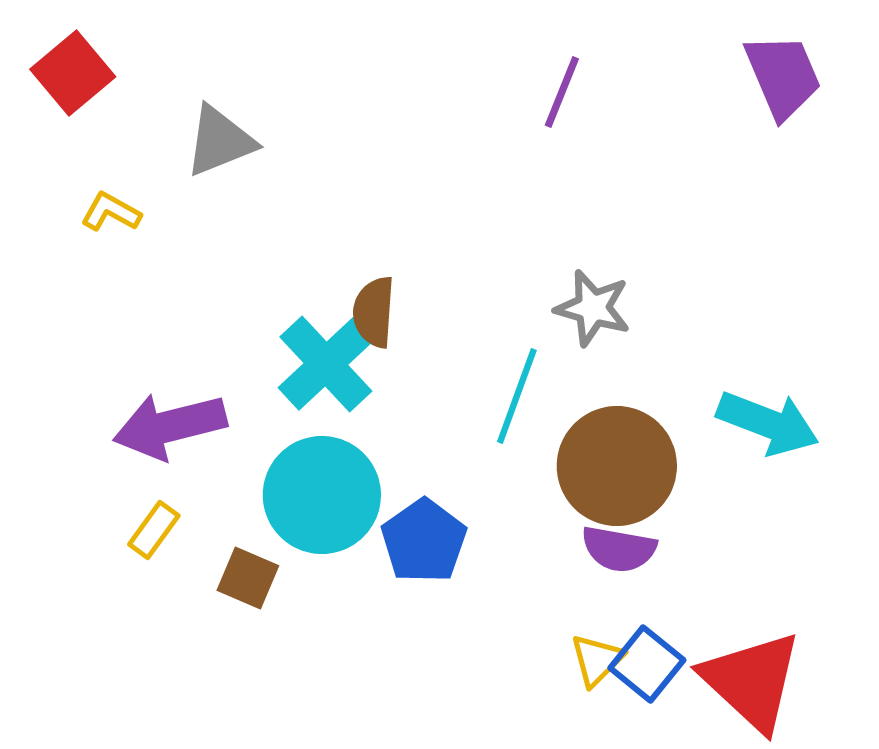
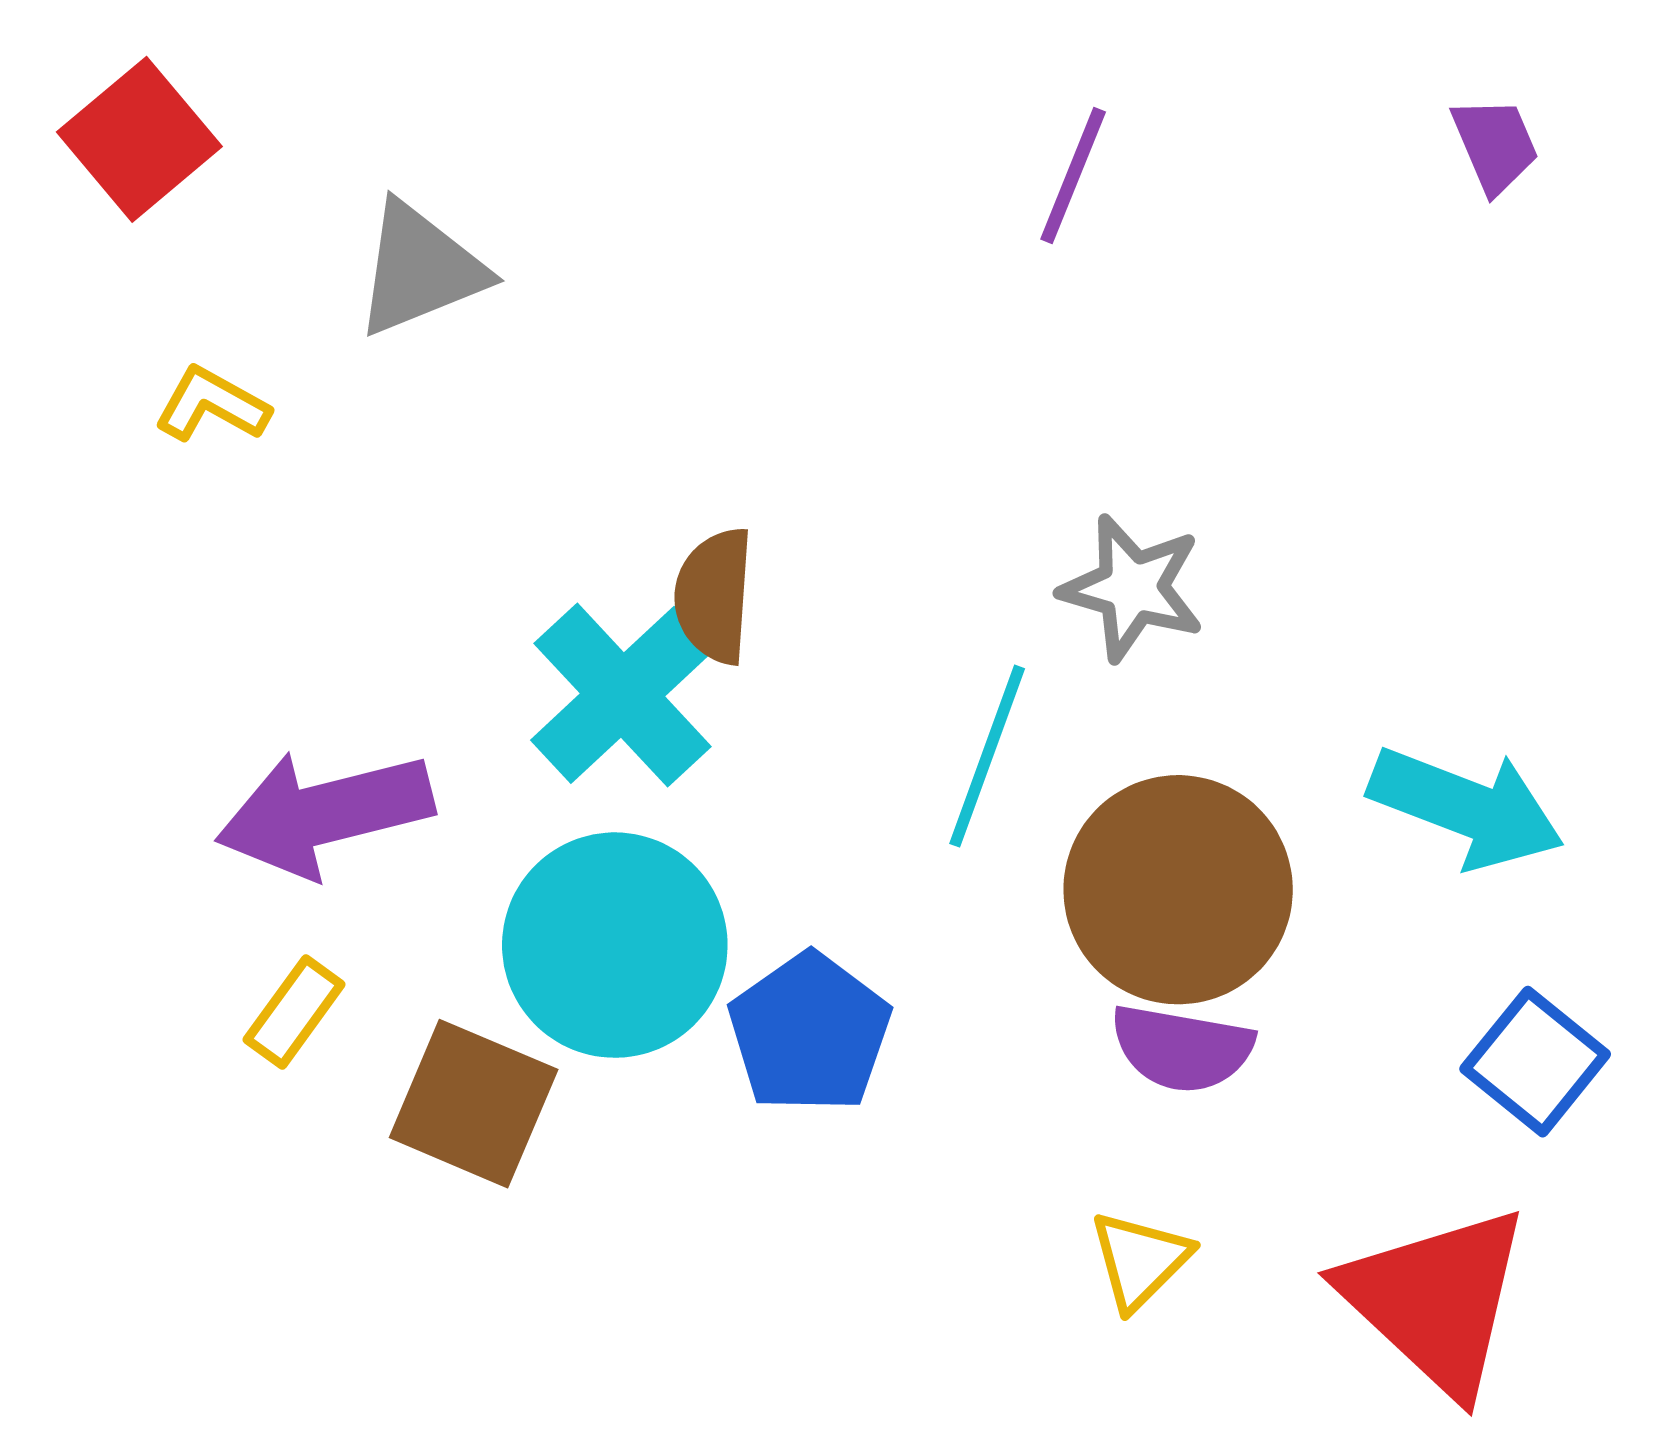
purple trapezoid: (783, 76) -> (1495, 145), size x0.6
brown square: (248, 578) -> (474, 1104), size x1.4
blue square: (647, 664) -> (1535, 1062), moved

